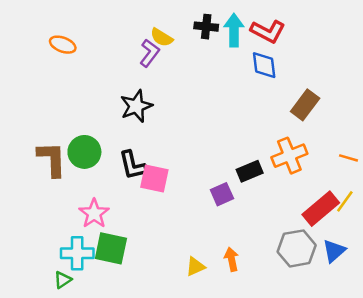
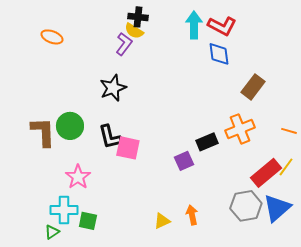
black cross: (206, 27) -> (138, 17), moved
green square: (111, 248) -> (88, 221), moved, size x0.7
blue triangle: (334, 251) -> (277, 208), size x1.4

